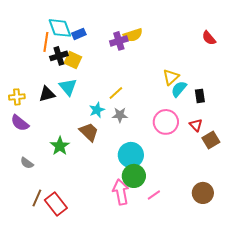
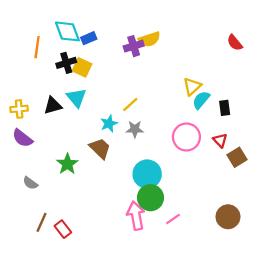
orange line: (46, 42) -> (37, 47), moved
red rectangle: (56, 204) -> (63, 229), size x0.7

